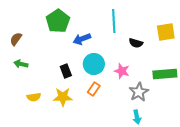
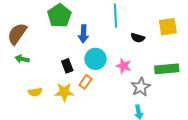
brown semicircle: (16, 39) -> (17, 34), size x1.6
blue arrow: (82, 39) -> (83, 34), turned -66
orange rectangle: (94, 89) -> (85, 82), moved

